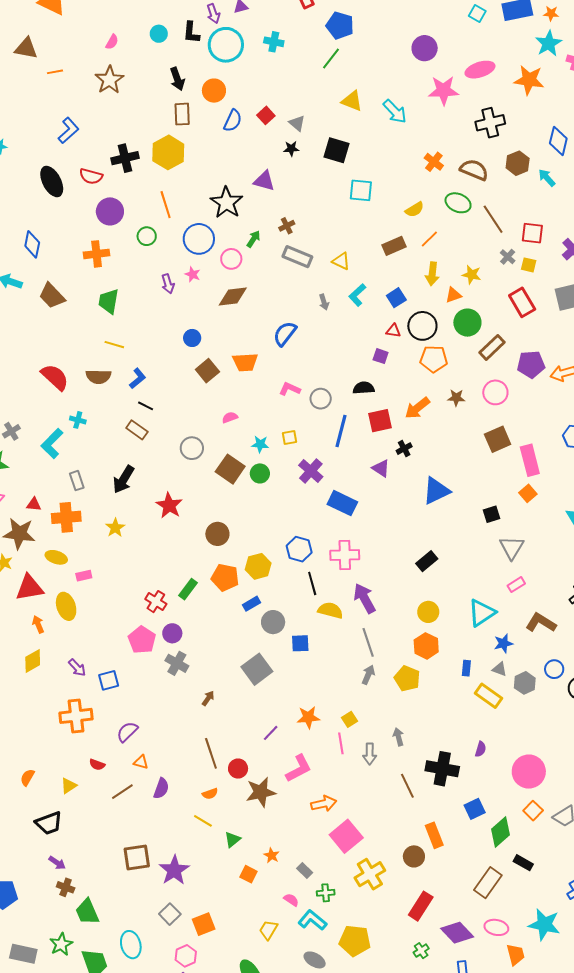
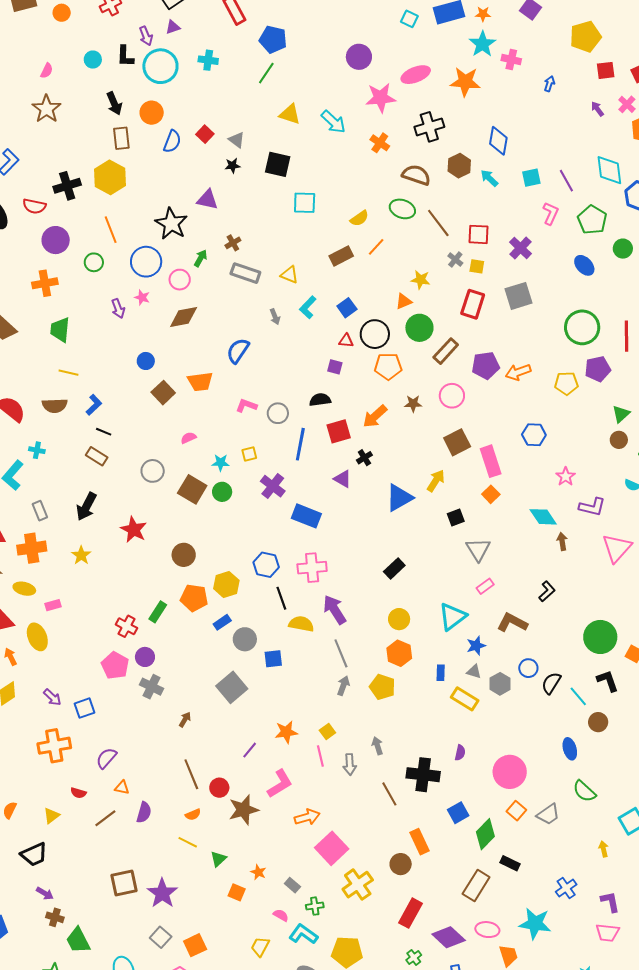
orange cross: (434, 162) -> (380, 143), moved
yellow arrow: (432, 274) -> (436, 481), moved, turned -150
red rectangle: (522, 302) -> (473, 304), turned 52

